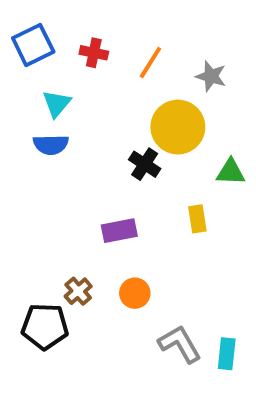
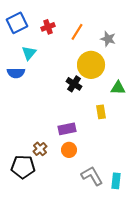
red cross: (94, 53) -> (48, 27), turned -32
blue semicircle: (51, 145) -> (16, 73), moved
purple rectangle: (119, 231) -> (67, 129), moved

